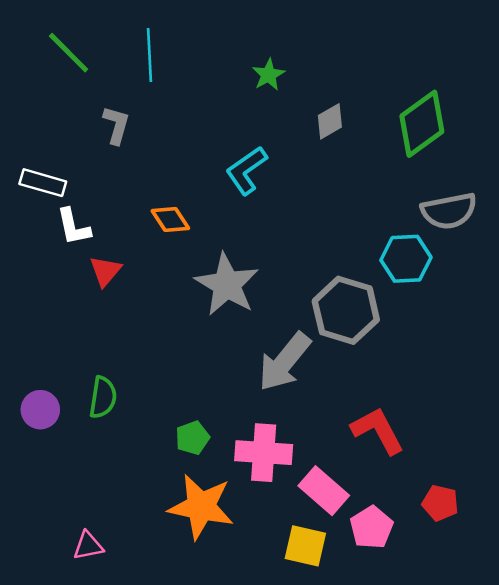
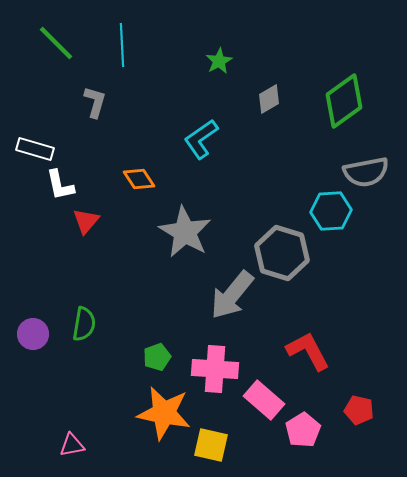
yellow square: (305, 546) -> (211, 445), moved

